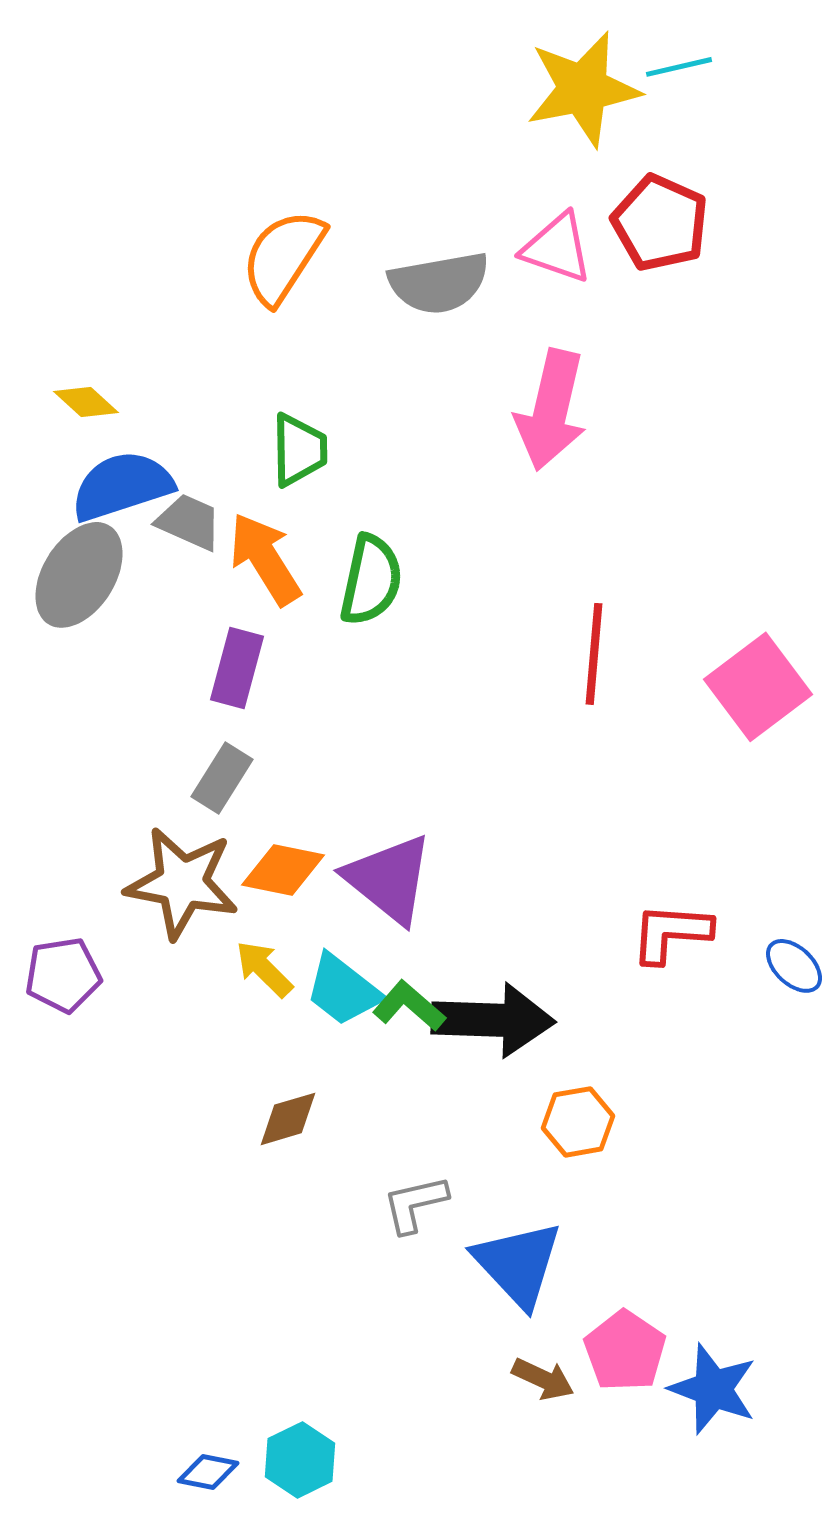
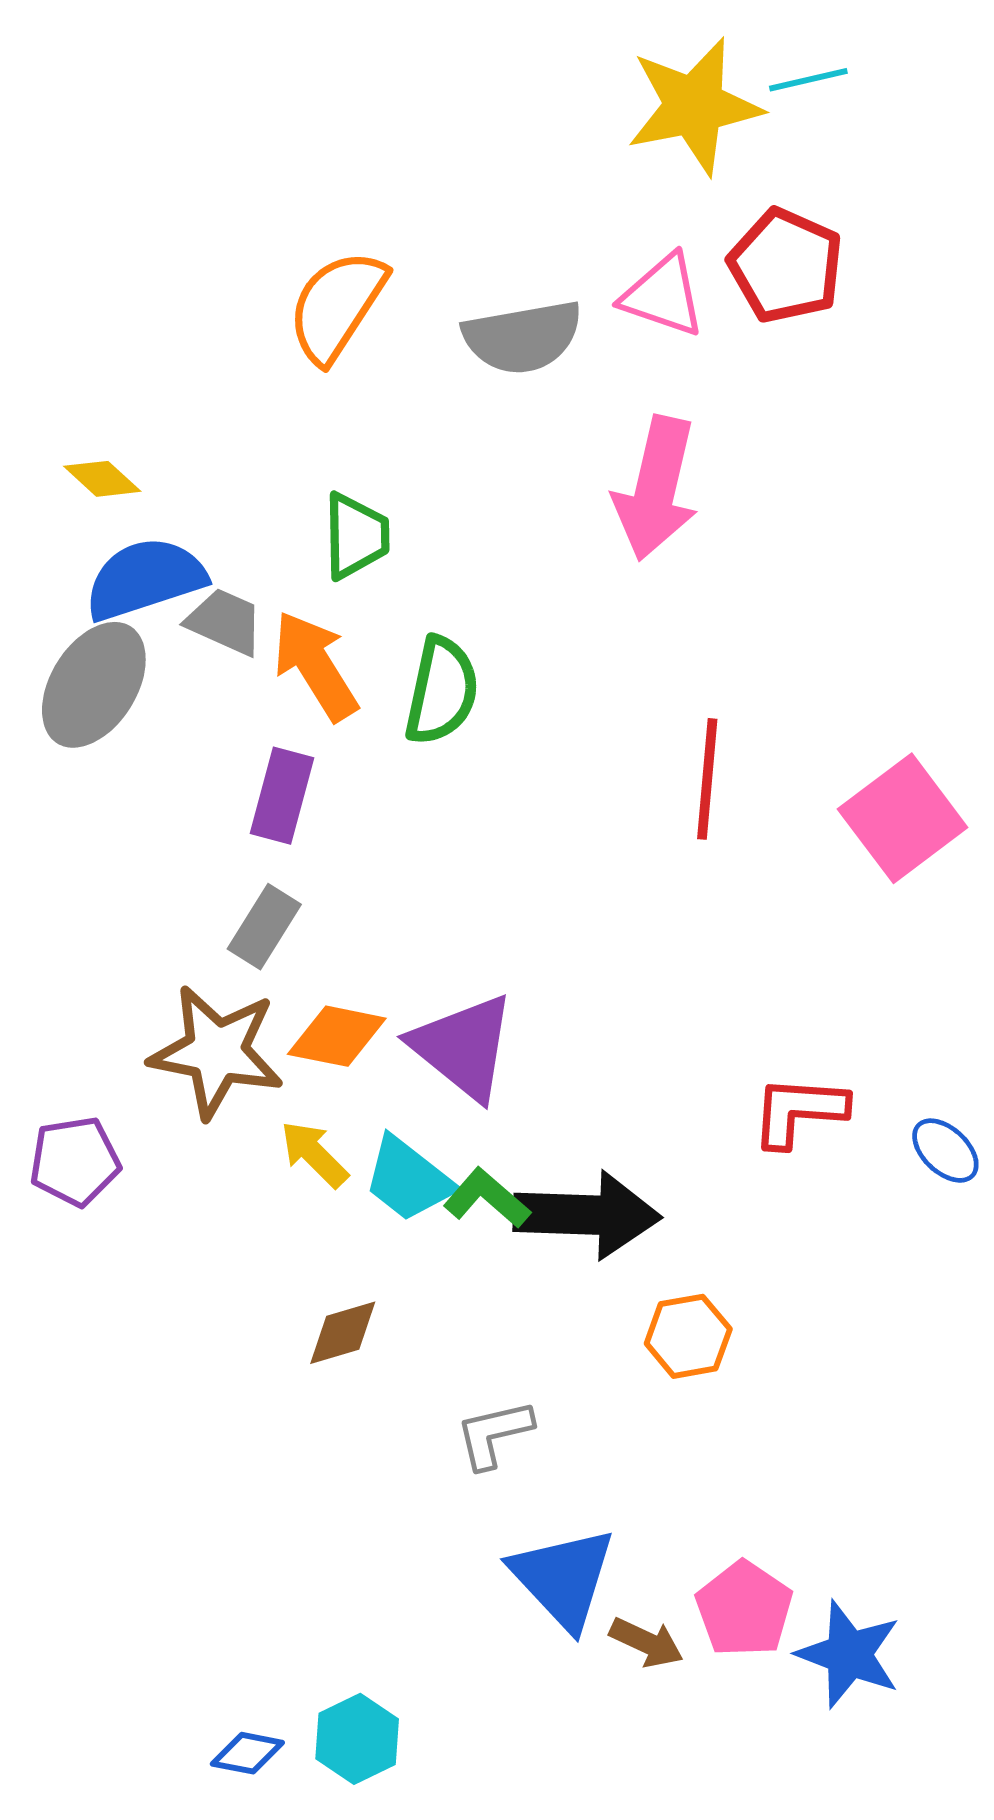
blue triangle: (518, 1264) -> (563, 1578), moved

